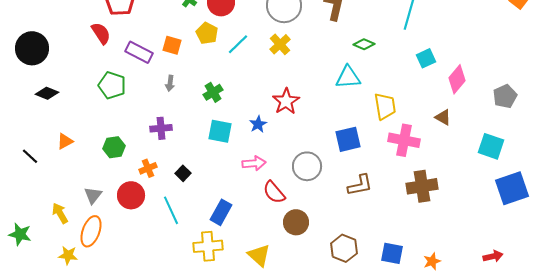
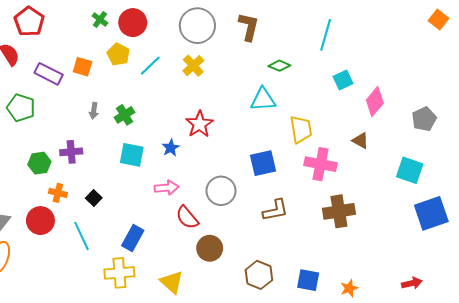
gray arrow: (170, 83) -> (94, 111), moved
green hexagon: (114, 147) -> (39, 163), moved
orange cross: (148, 168) -> (58, 193), turned 36

